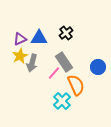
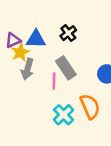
yellow star: (20, 56) -> (20, 52), moved
pink line: (54, 73) -> (54, 81), turned -40
orange semicircle: (76, 85) -> (90, 106), moved

